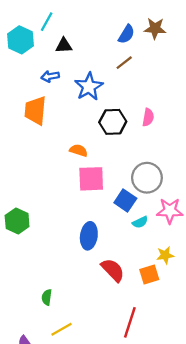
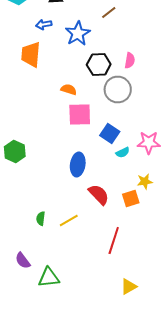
gray circle: (147, 178) -> (118, 90), moved
yellow line: (62, 329) -> (69, 220), moved

